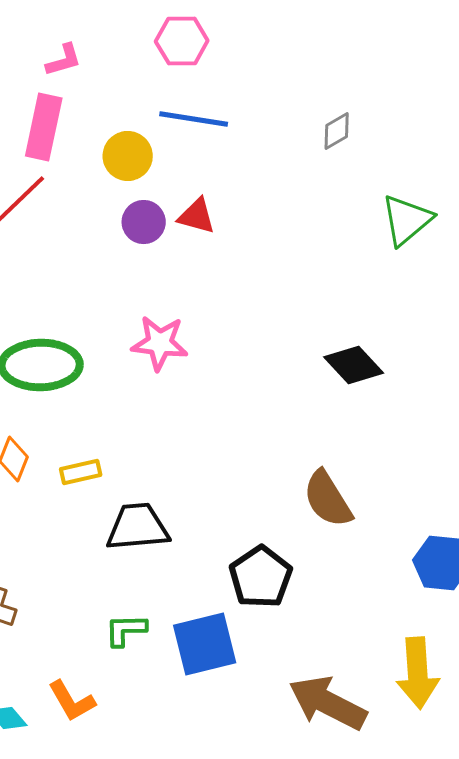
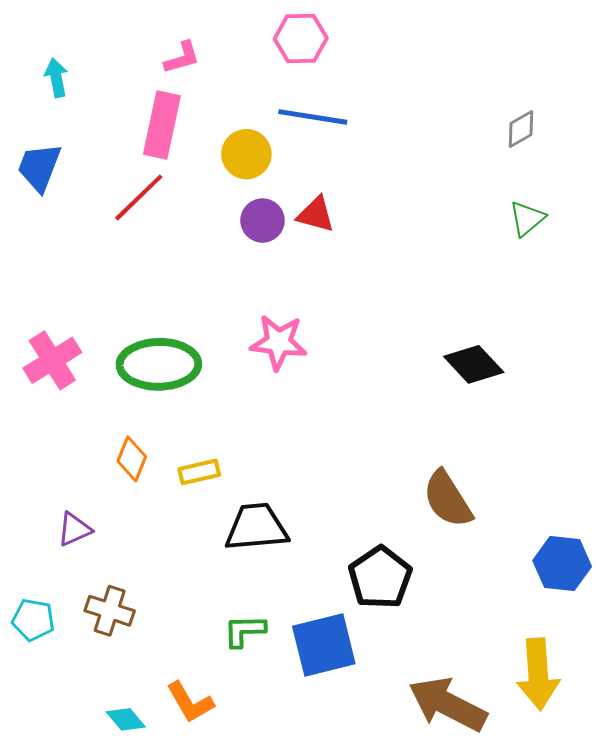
gray diamond: (337, 131) -> (521, 129), moved
green triangle: (407, 220) -> (527, 219), size x0.7

